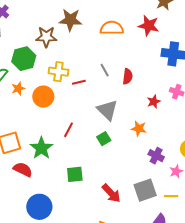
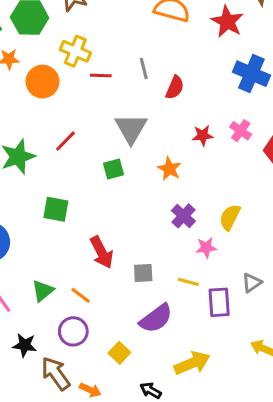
gray square: (145, 190) -> (143, 273), moved, size x0.6

